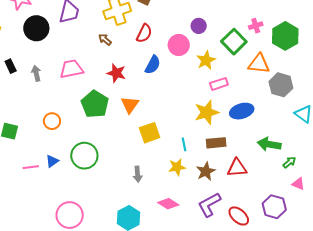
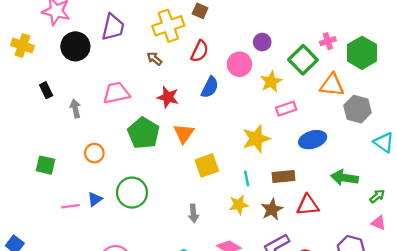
gray arrow: (36, 73) -> (75, 109), moved
yellow star: (207, 112) -> (256, 139), moved
green arrow: (289, 162) -> (377, 196), moved

